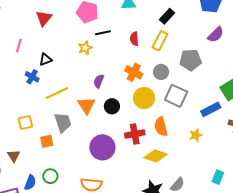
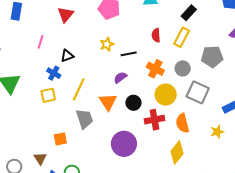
black line: (103, 33) -> (129, 54), moved
purple semicircle: (99, 81) -> (120, 78), turned 32
yellow line: (57, 93) -> (79, 89), turned -40
yellow square: (25, 123) -> (48, 95), moved
red cross: (135, 134) -> (154, 120), moved
orange square: (47, 141) -> (60, 139), moved
brown triangle: (14, 156) -> (40, 158), moved
yellow diamond: (156, 156) -> (177, 152), turned -70

